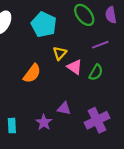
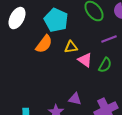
yellow triangle: (60, 53) -> (71, 47), turned 40
orange semicircle: (32, 73) -> (44, 44), moved

